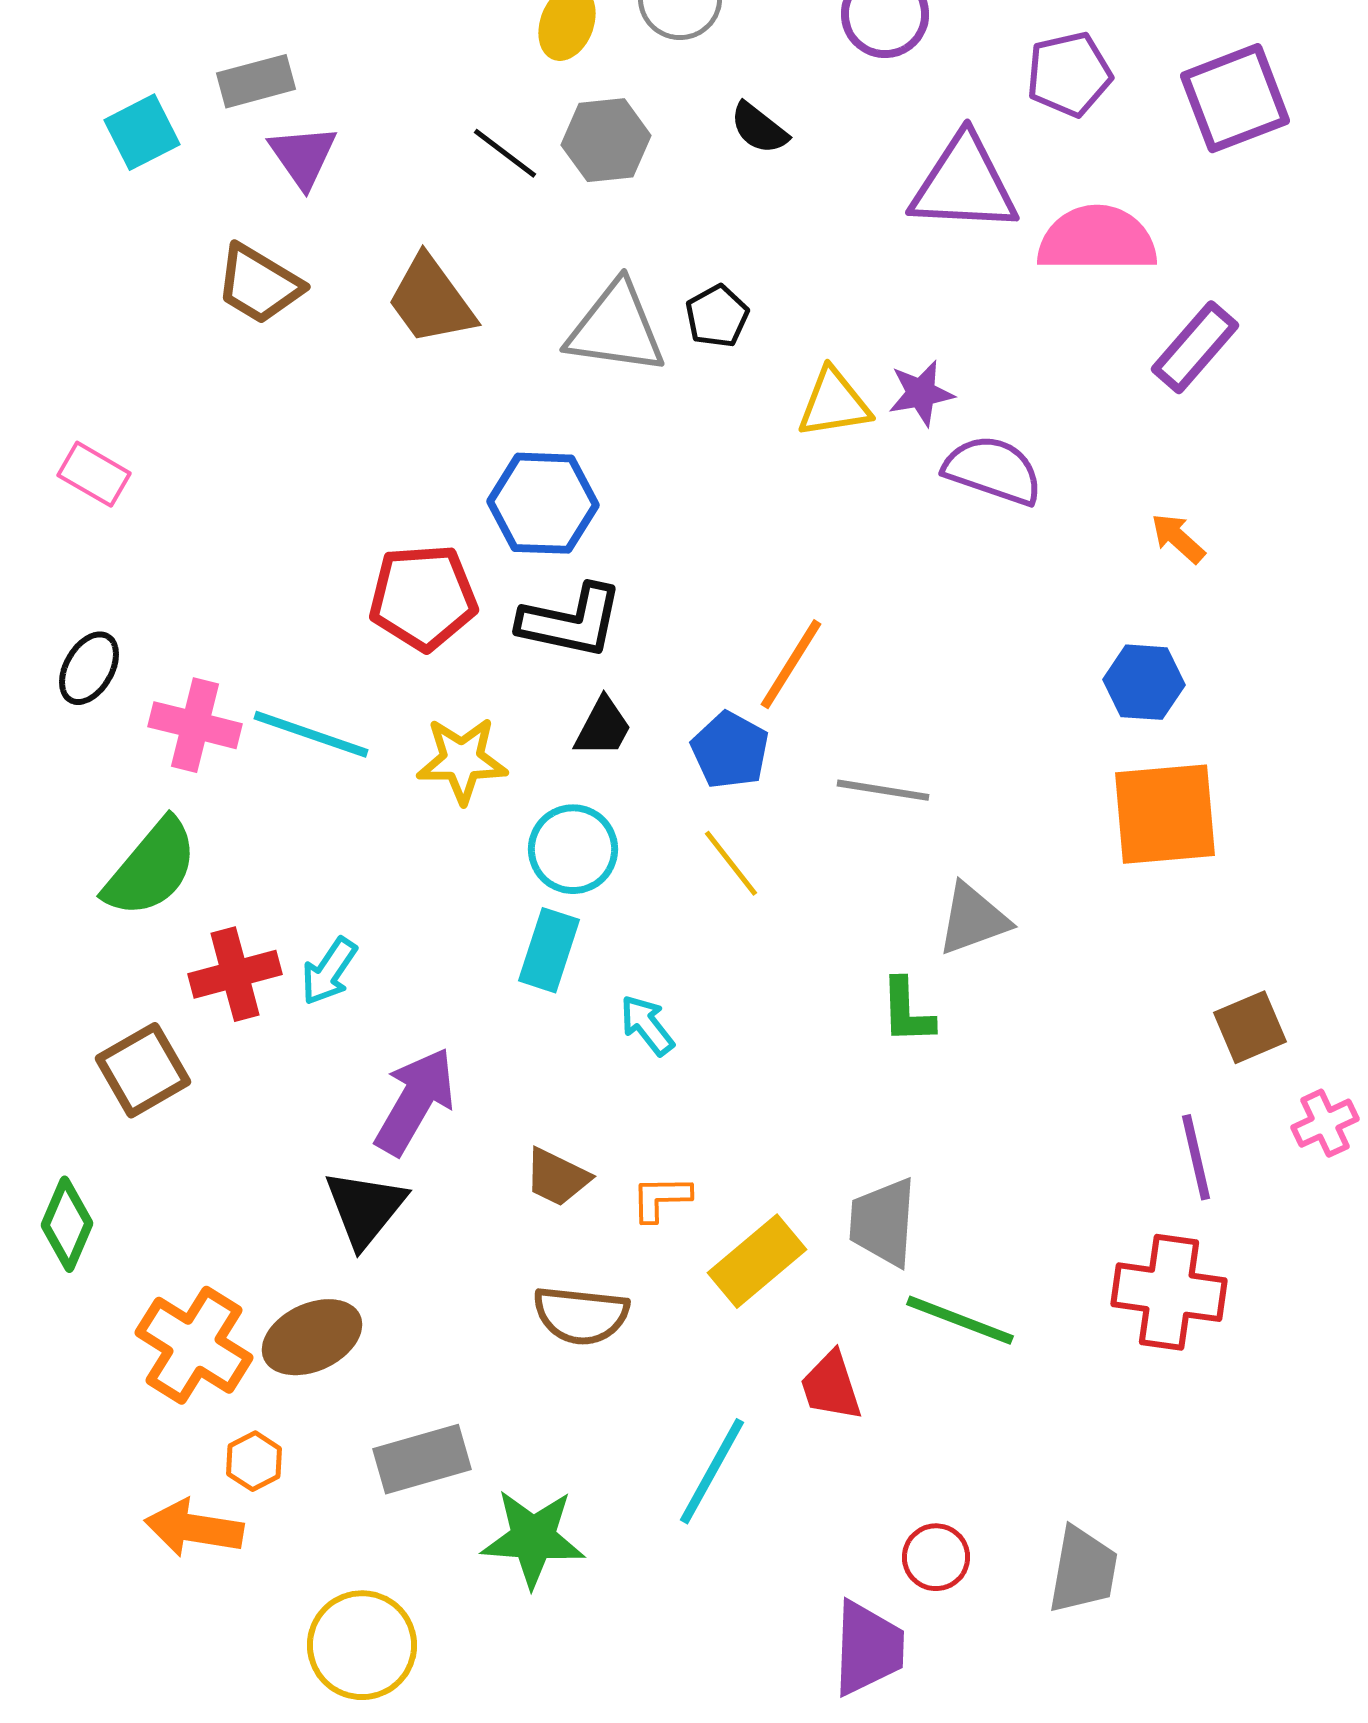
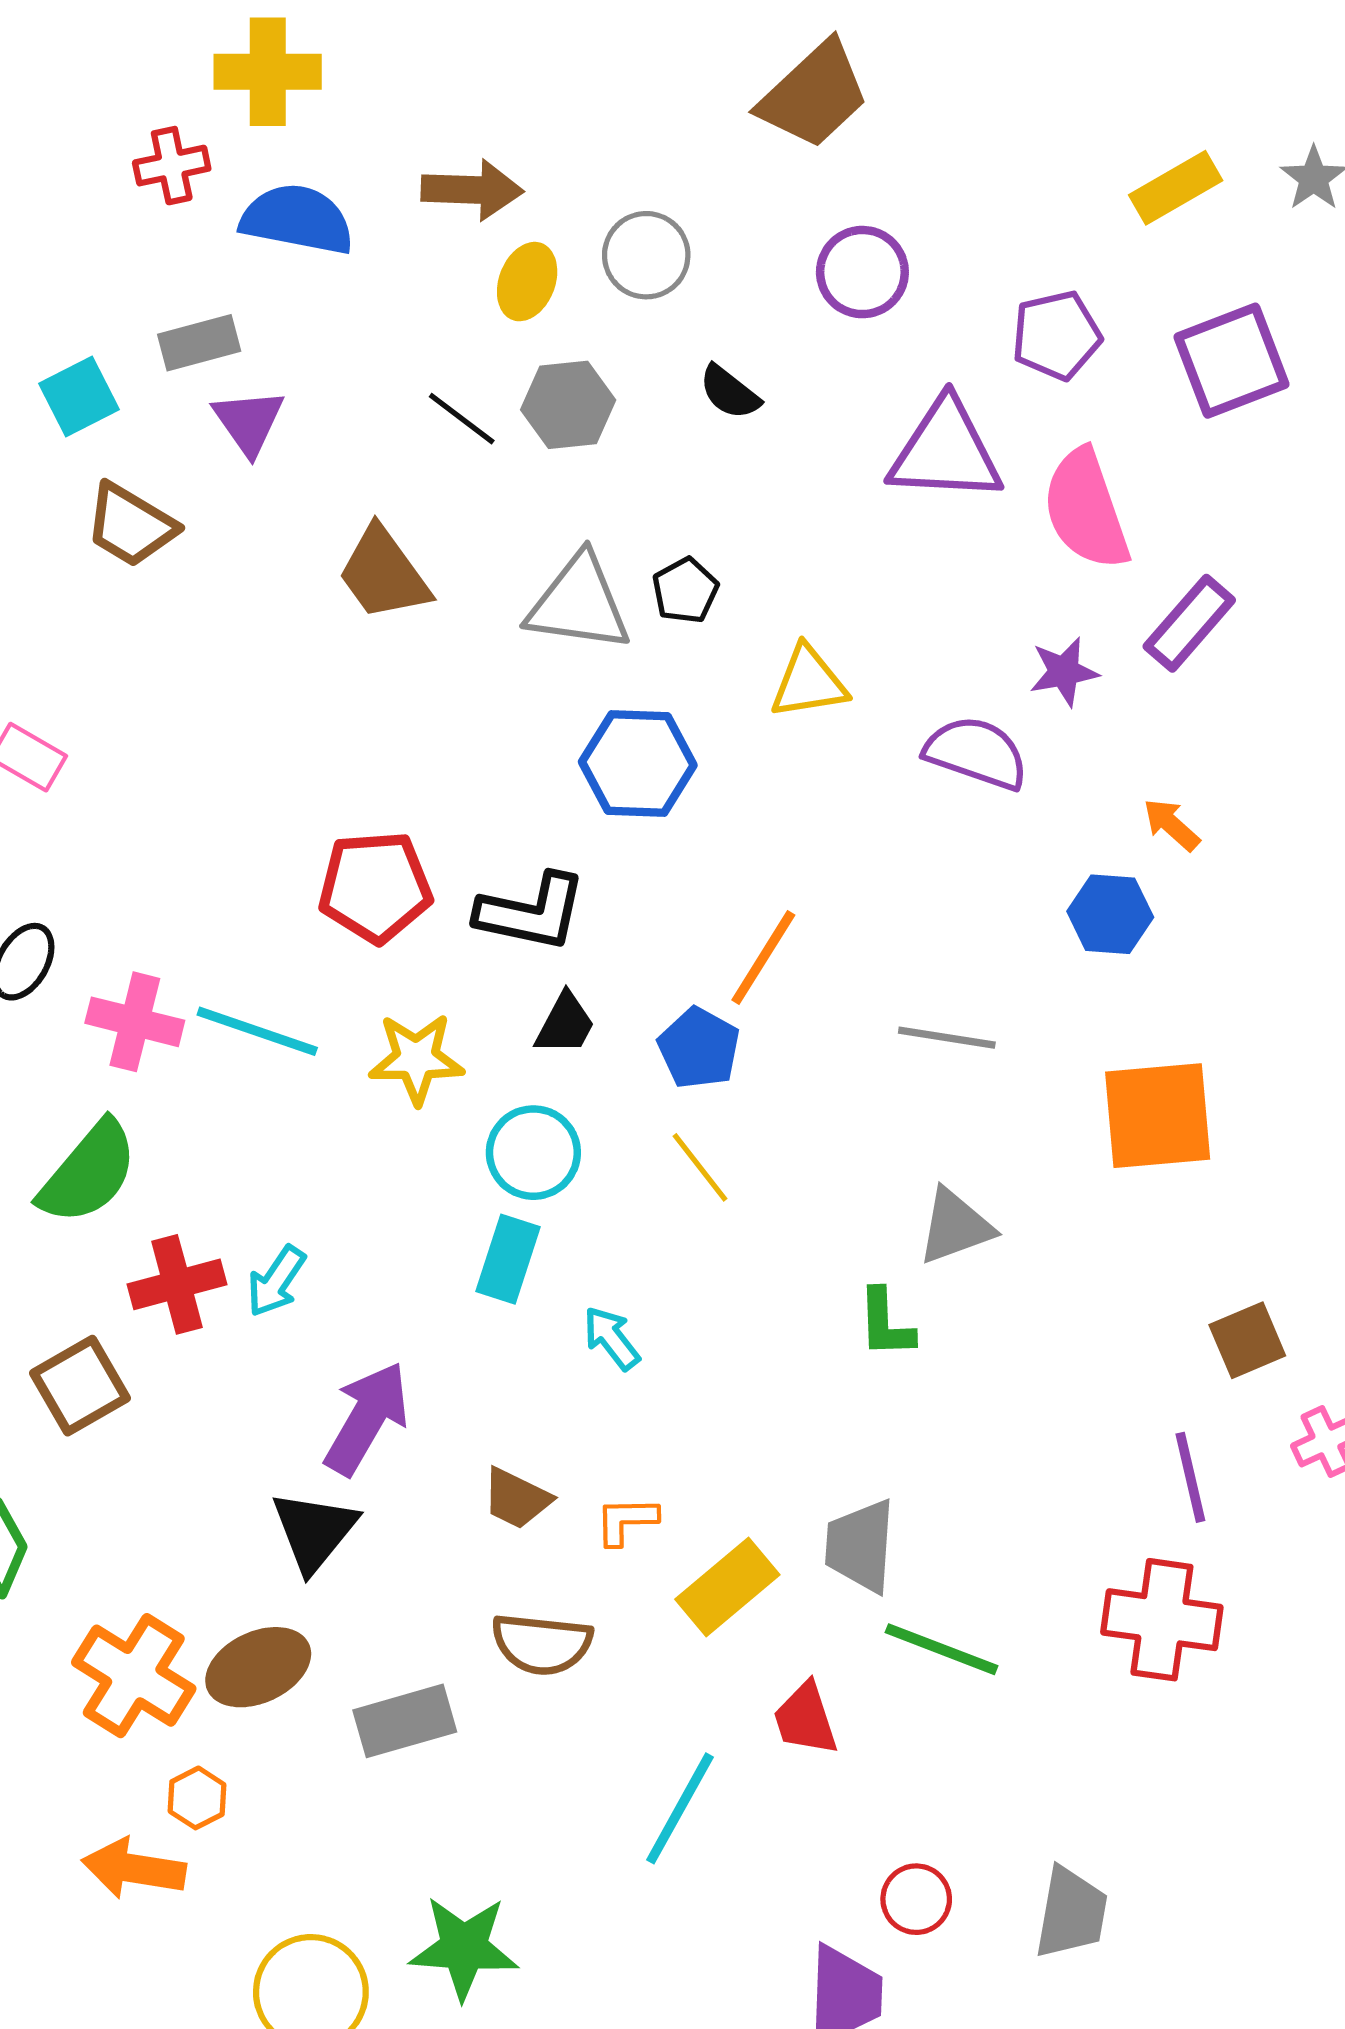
pink semicircle: (1097, 239) -> (1086, 509), turned -109
brown trapezoid: (259, 284) -> (131, 525), moved
purple star: (921, 393) -> (1064, 672), moved
blue hexagon: (543, 503) -> (638, 763), moved
blue hexagon: (1144, 682) -> (1110, 914), moved
gray line: (883, 790) -> (947, 1038), moved
gray rectangle: (422, 1459) -> (405, 1721), moved
green star: (533, 1538) -> (464, 1948), moved

